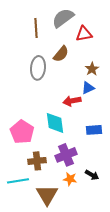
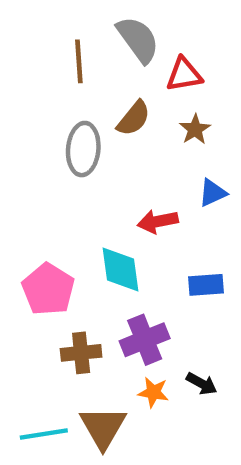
gray semicircle: (63, 18) -> (138, 39), turned 90
brown star: (92, 69) -> (195, 129), moved
blue triangle: (88, 88) -> (213, 193), moved
cyan line: (18, 181) -> (44, 434), moved

